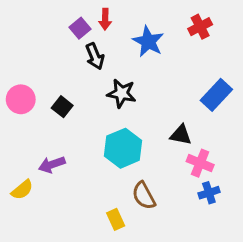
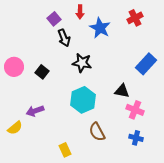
red arrow: (105, 19) -> (80, 12), moved
blue cross: (209, 193) -> (136, 138), moved, turned 32
yellow rectangle: (116, 219) -> (65, 150), moved

